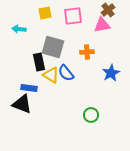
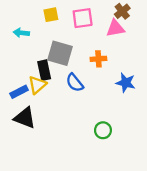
blue star: (111, 73) -> (126, 83), turned -30
yellow triangle: (51, 75) -> (37, 85), moved, turned 48
blue rectangle: (29, 88) -> (19, 92), moved, turned -35

